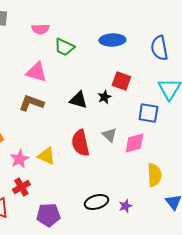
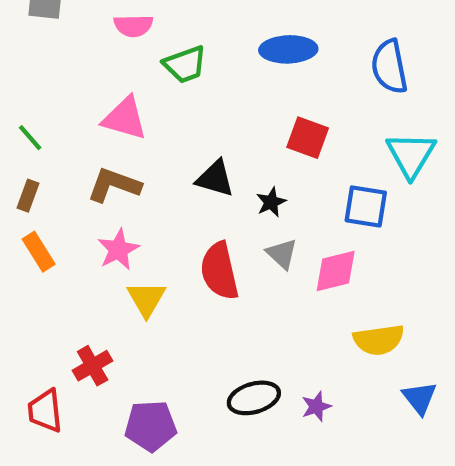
green trapezoid: (64, 47) -> (185, 64), turned -45
black star: (104, 97) -> (271, 202), moved
yellow triangle: (46, 156) -> (146, 299), turned 36
pink star: (19, 159) -> (118, 249), moved
yellow semicircle: (154, 175) -> (379, 340), turned 85

